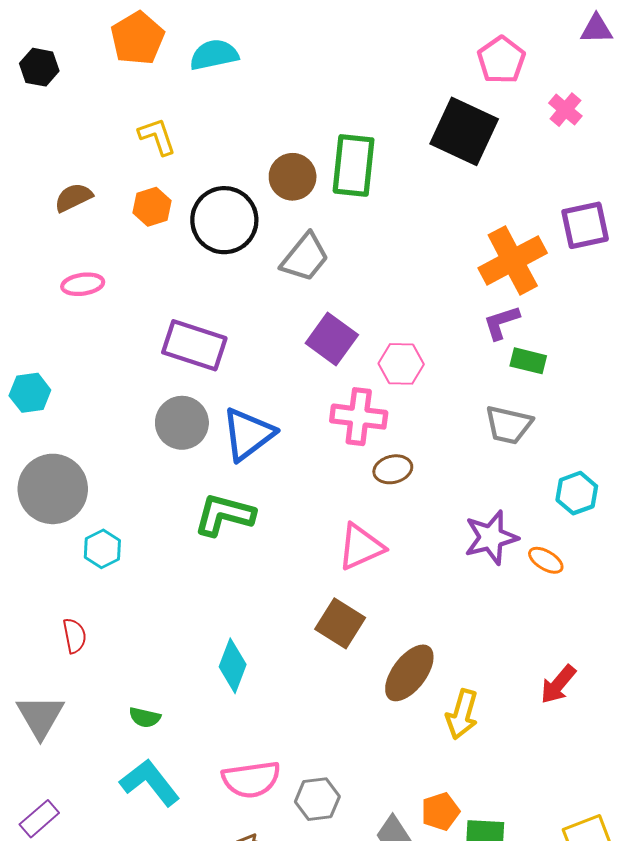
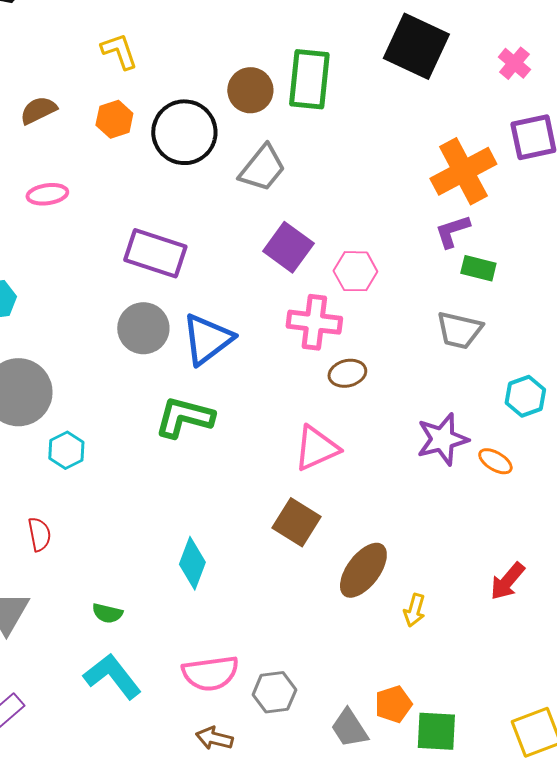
pink cross: (565, 110) -> (514, 63), moved
yellow arrow: (462, 714) -> (414, 610), size x0.7

